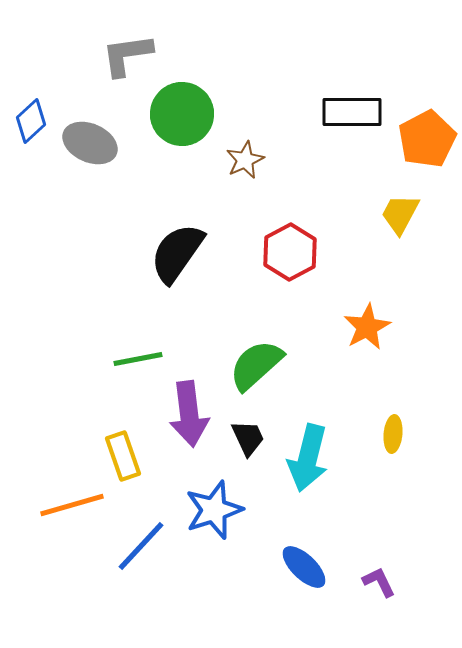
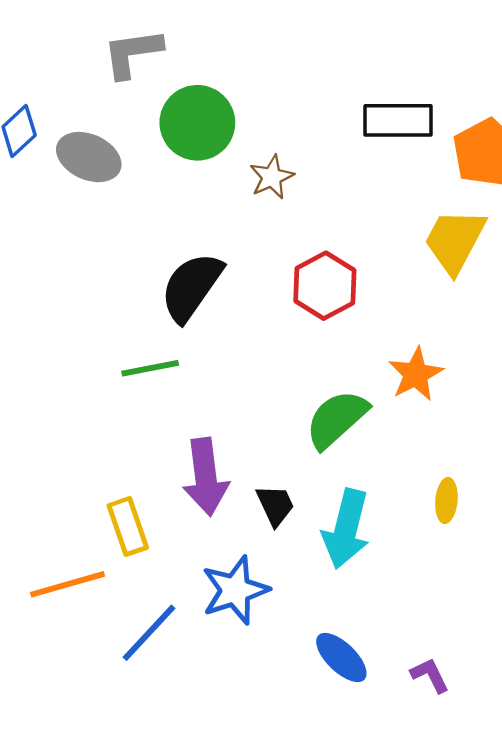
yellow trapezoid: (400, 214) -> (455, 241), size x1.4
green line: (138, 359) -> (150, 368), moved
green semicircle: (256, 365) -> (337, 419), moved

